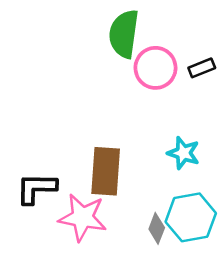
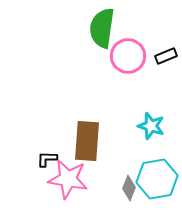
black L-shape: (36, 188) -> (47, 159), moved, size x0.6

